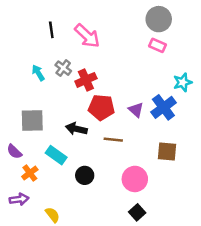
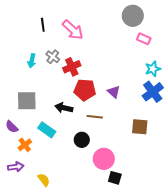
pink rectangle: (157, 45) -> (144, 39), moved
cyan arrow: (38, 73) -> (32, 61), turned -136
blue cross: (163, 107) -> (153, 92), moved
black circle: (85, 175) -> (82, 140), moved
pink circle: (135, 179) -> (104, 159), moved
black square: (137, 212) -> (115, 178), turned -32

